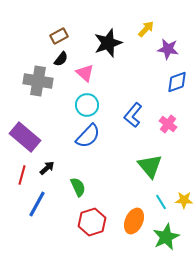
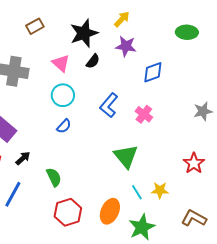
purple star: (168, 49) -> (126, 46), moved
black semicircle: (61, 59) -> (93, 61), moved
blue semicircle: (88, 136) -> (64, 126), size x0.6

